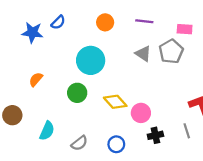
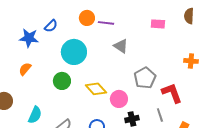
purple line: (144, 21) -> (106, 23), moved
blue semicircle: (58, 22) -> (51, 26), moved
blue star: (32, 32) -> (29, 38), moved
gray pentagon: (171, 51) -> (145, 78), moved

